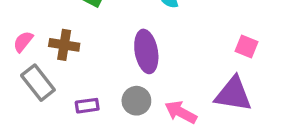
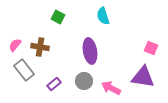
purple rectangle: (87, 106) -> (54, 84), turned -32

